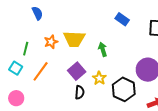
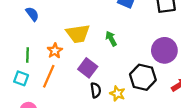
orange star: (51, 42) -> (55, 51), moved
yellow star: (99, 78) -> (117, 93), moved

